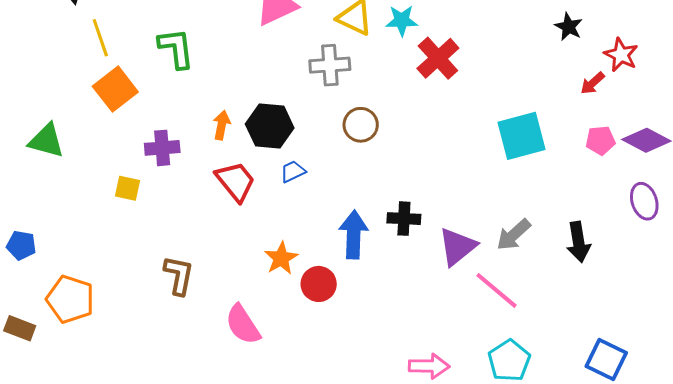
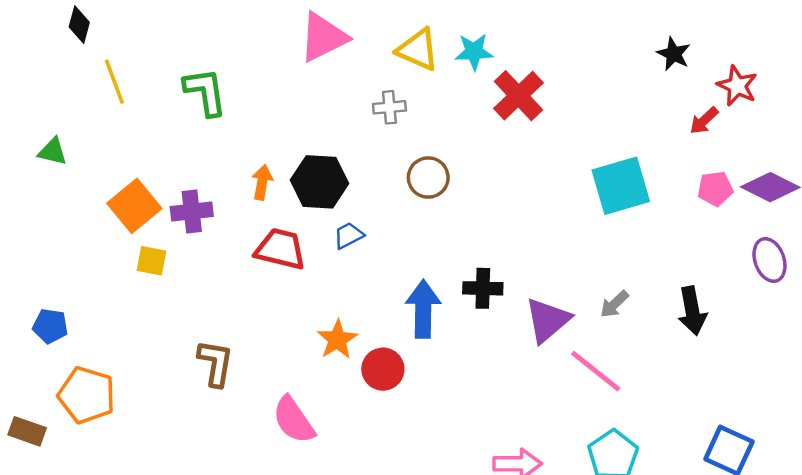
gray cross: (330, 65) -> (389, 107), size x0.7
orange square: (115, 89) -> (134, 206), moved
green triangle: (46, 141) -> (53, 151), moved, size x0.7
red trapezoid: (236, 181) -> (280, 249), turned -36
gray arrow: (514, 235) -> (614, 304), size x0.7
blue pentagon: (21, 245) -> (50, 326), moved

